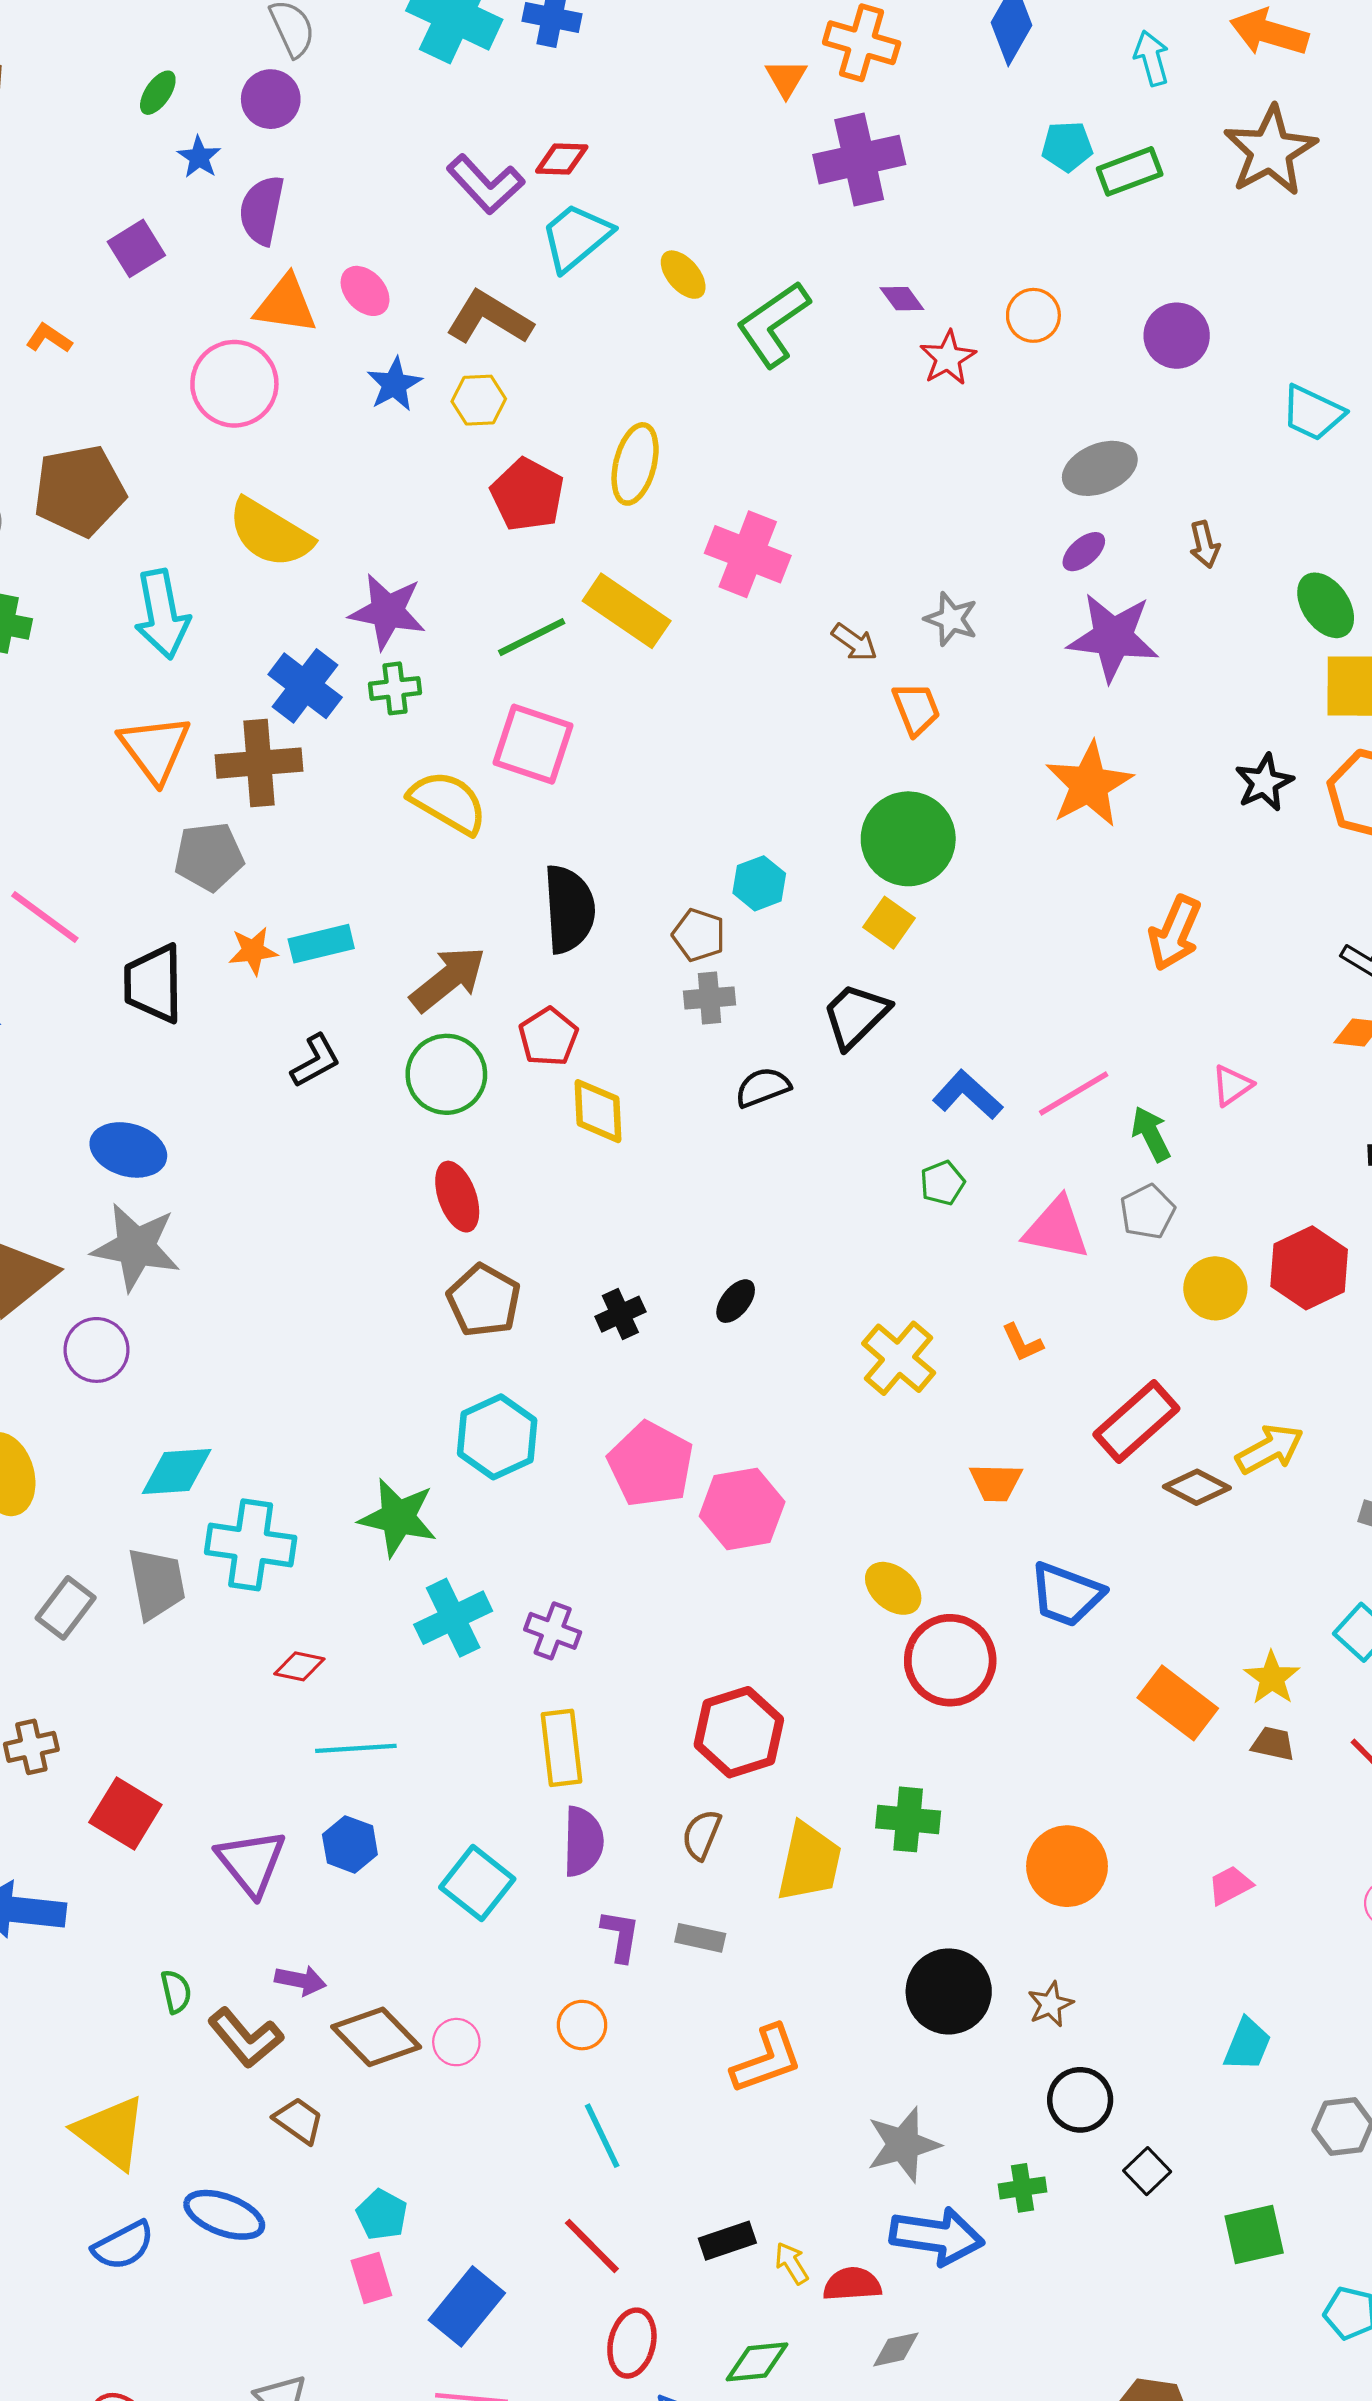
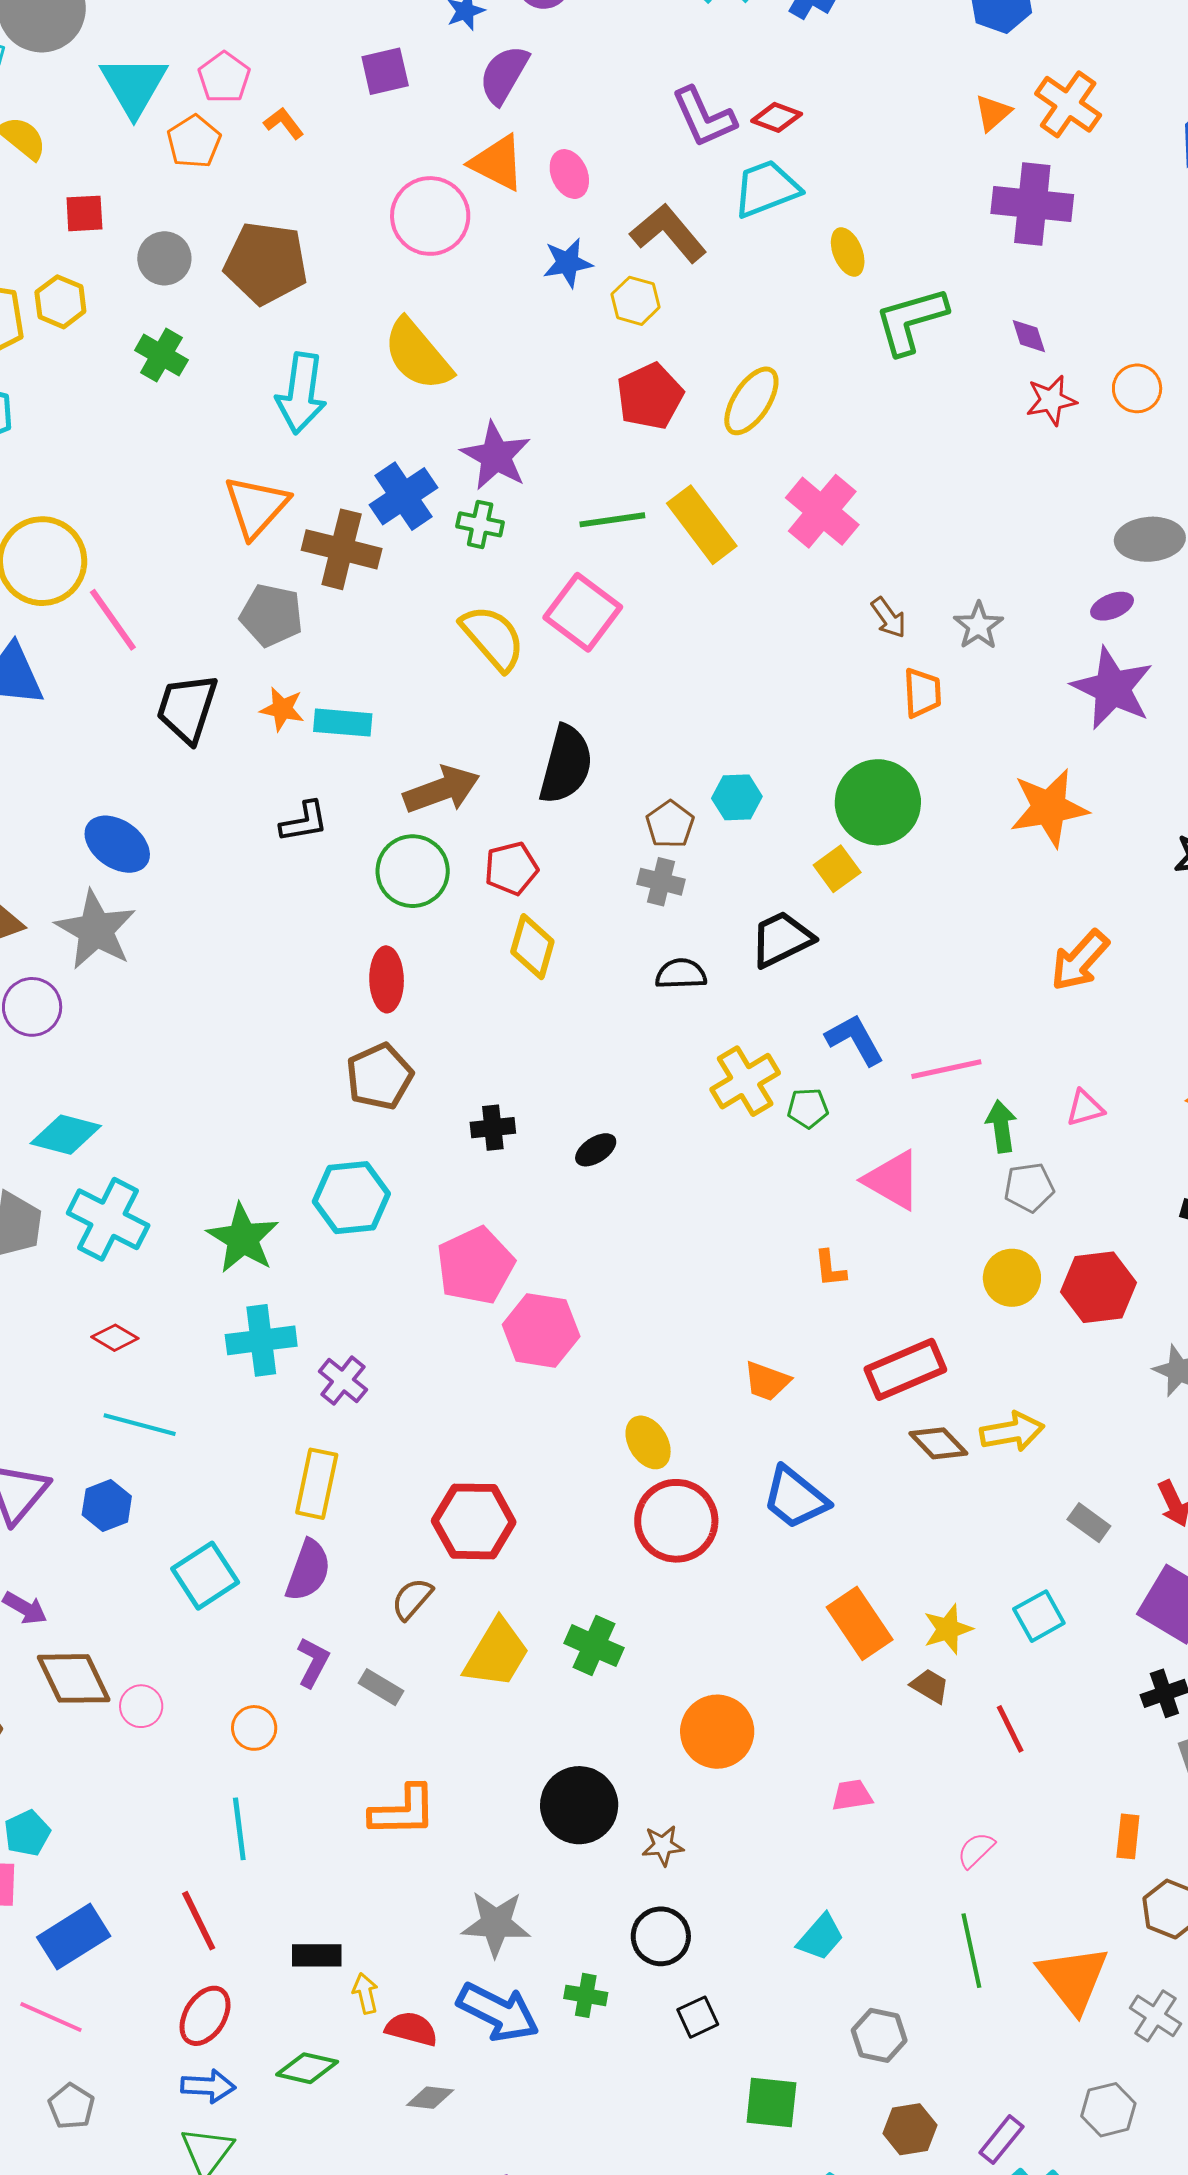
gray pentagon: (1147, 1212) -> (1029, 1187), moved
yellow cross: (899, 1358) -> (745, 1081), moved

